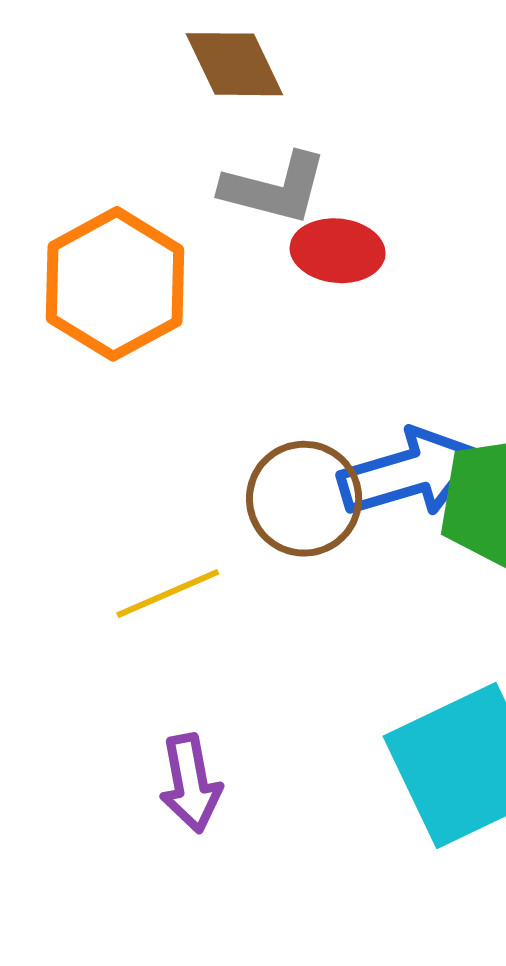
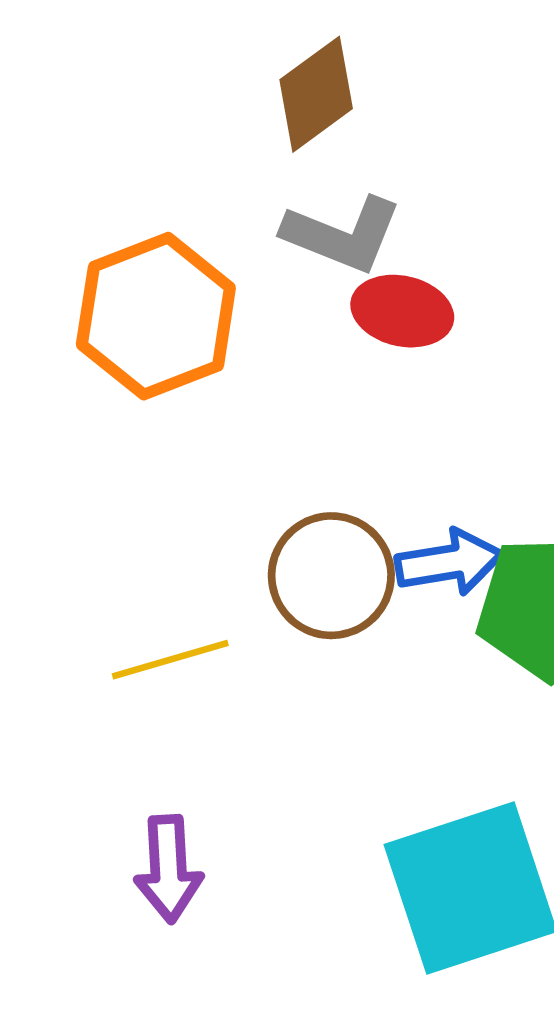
brown diamond: (234, 64) -> (316, 94), turned 72
blue arrow: (409, 473) -> (449, 562), size x0.7

